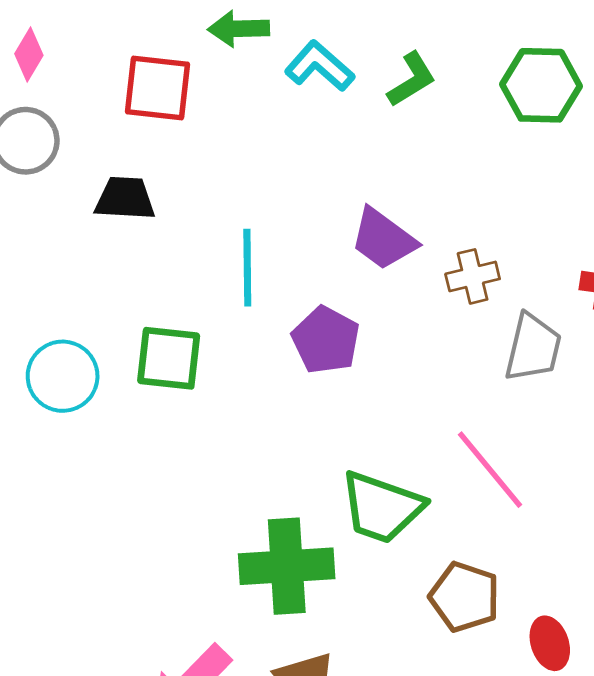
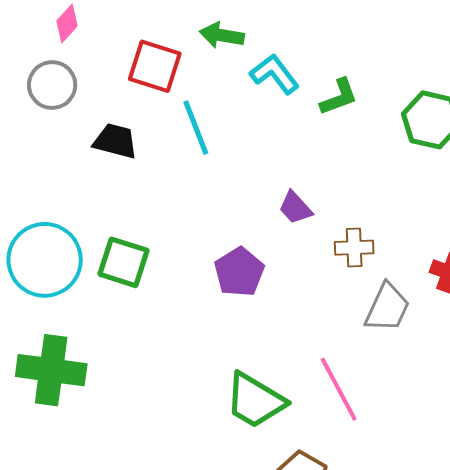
purple trapezoid: (383, 239) -> (295, 208), size x0.7
cyan line: (247, 268) -> (196, 128), moved, turned -32
cyan circle: (63, 376) -> (45, 260), size x1.4
green cross: (287, 566) -> (51, 370), moved

